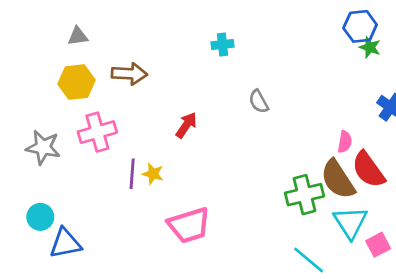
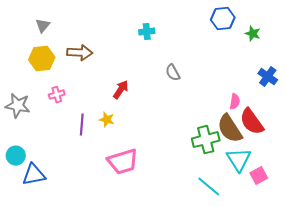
blue hexagon: (360, 26) -> (223, 19), moved
gray triangle: (78, 36) -> (43, 26), turned -42
pink cross: (97, 132) -> (57, 95), size x0.6
yellow star: (153, 174) -> (107, 120), moved

